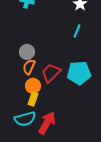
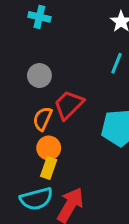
gray circle: (27, 52) -> (39, 76), moved
red trapezoid: (51, 73) -> (69, 105), moved

